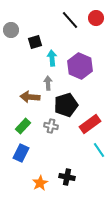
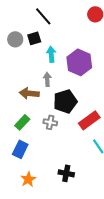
black line: (70, 20) -> (43, 16), moved
gray circle: (11, 30) -> (15, 39), moved
orange star: (40, 183) -> (28, 179), moved

